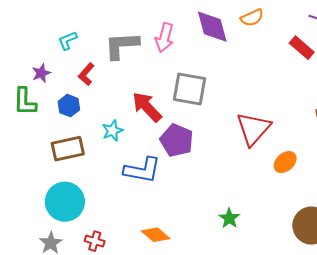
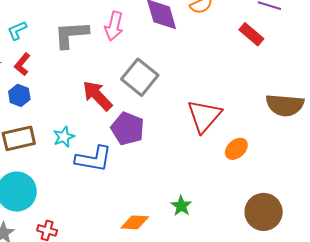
red L-shape: (86, 74) -> (22, 64), moved
gray square: (190, 89) -> (140, 77), turned 30
cyan star: (112, 131) -> (64, 137), moved
orange diamond: (156, 235) -> (135, 222), moved, turned -36

